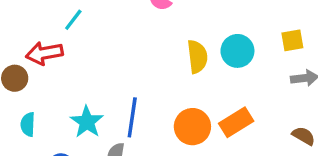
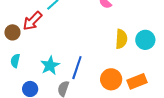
red arrow: (44, 53) -> (32, 21), turned -45

